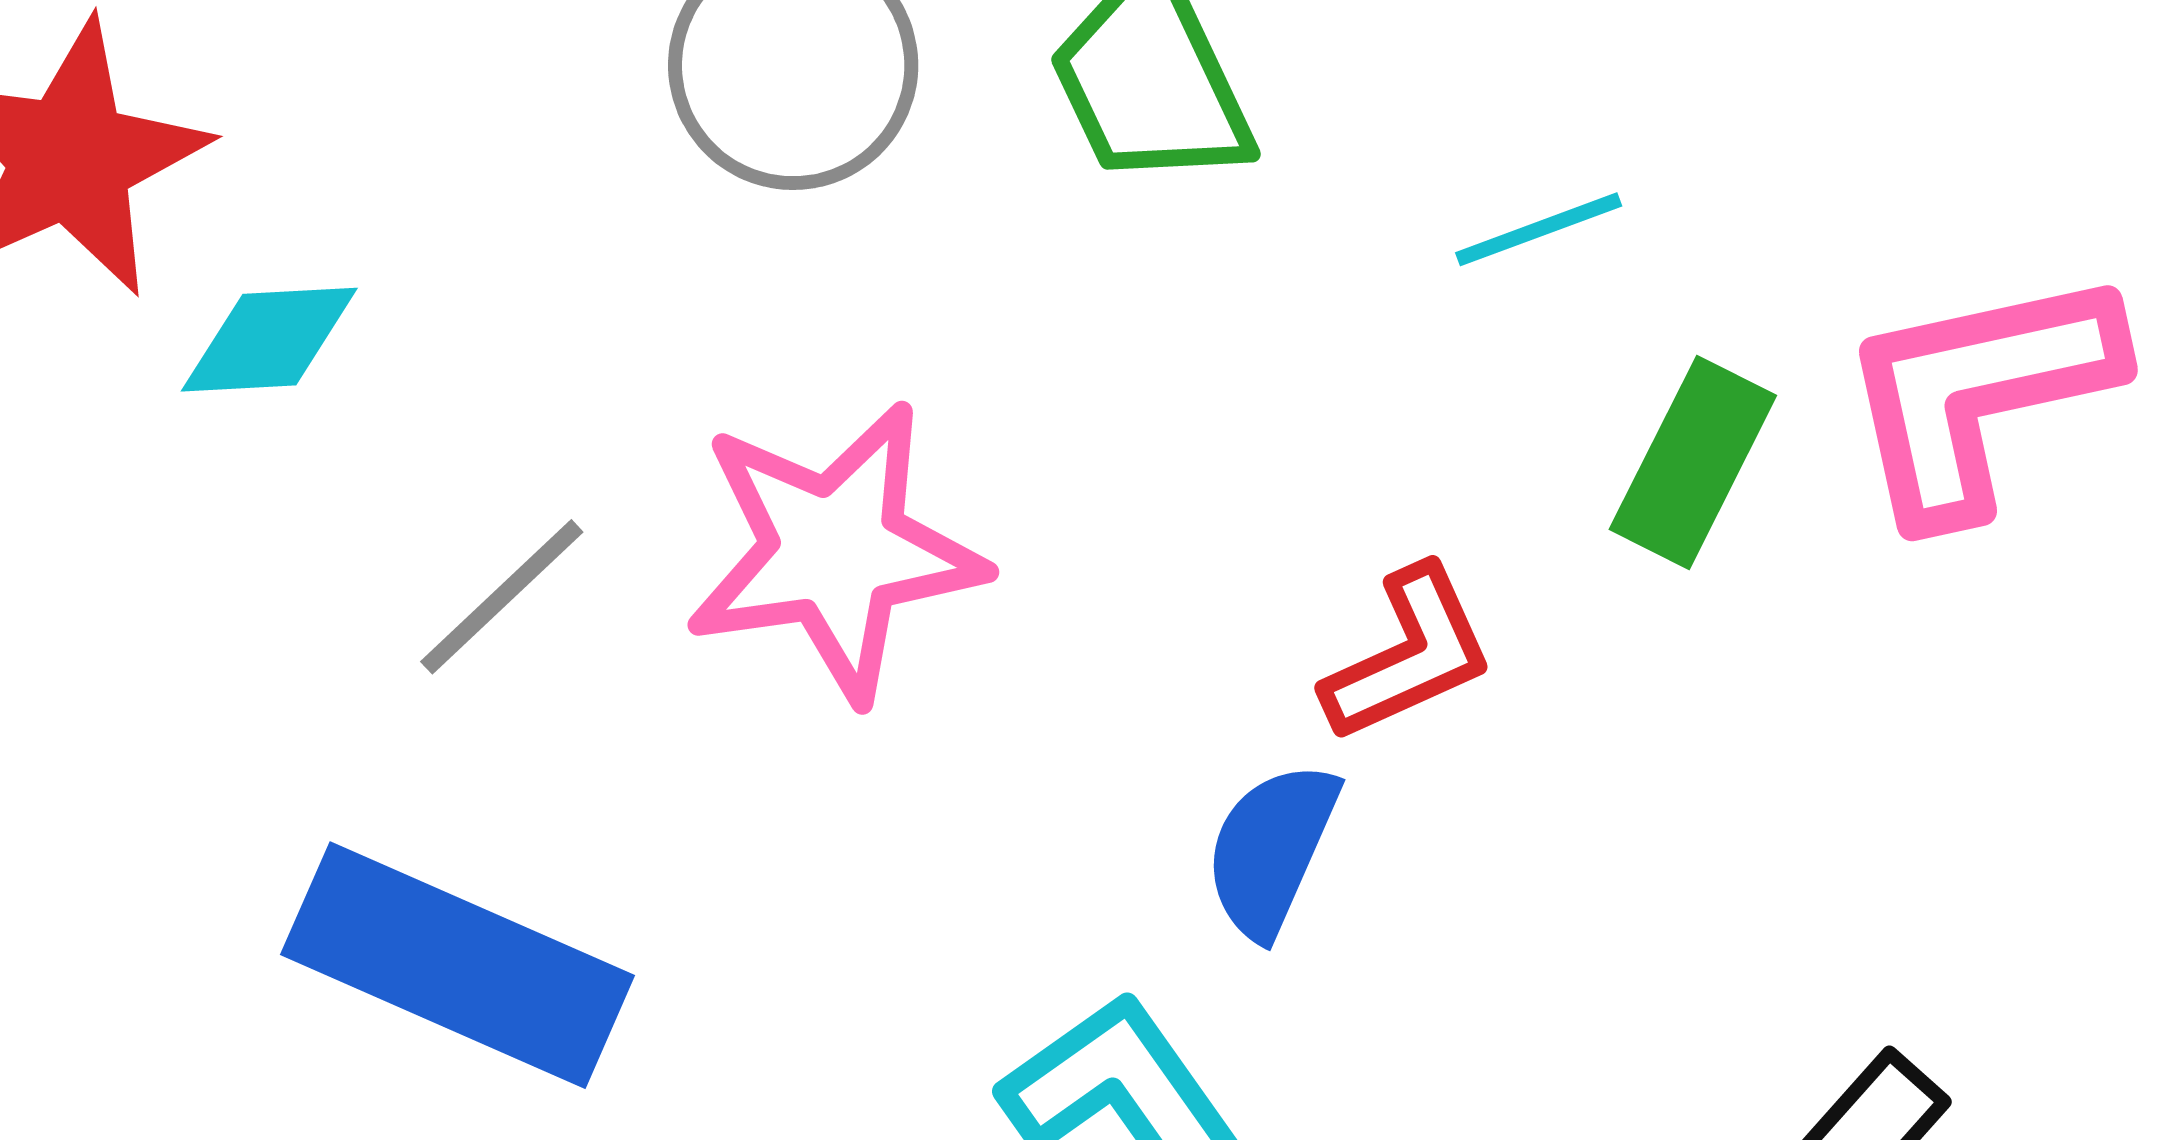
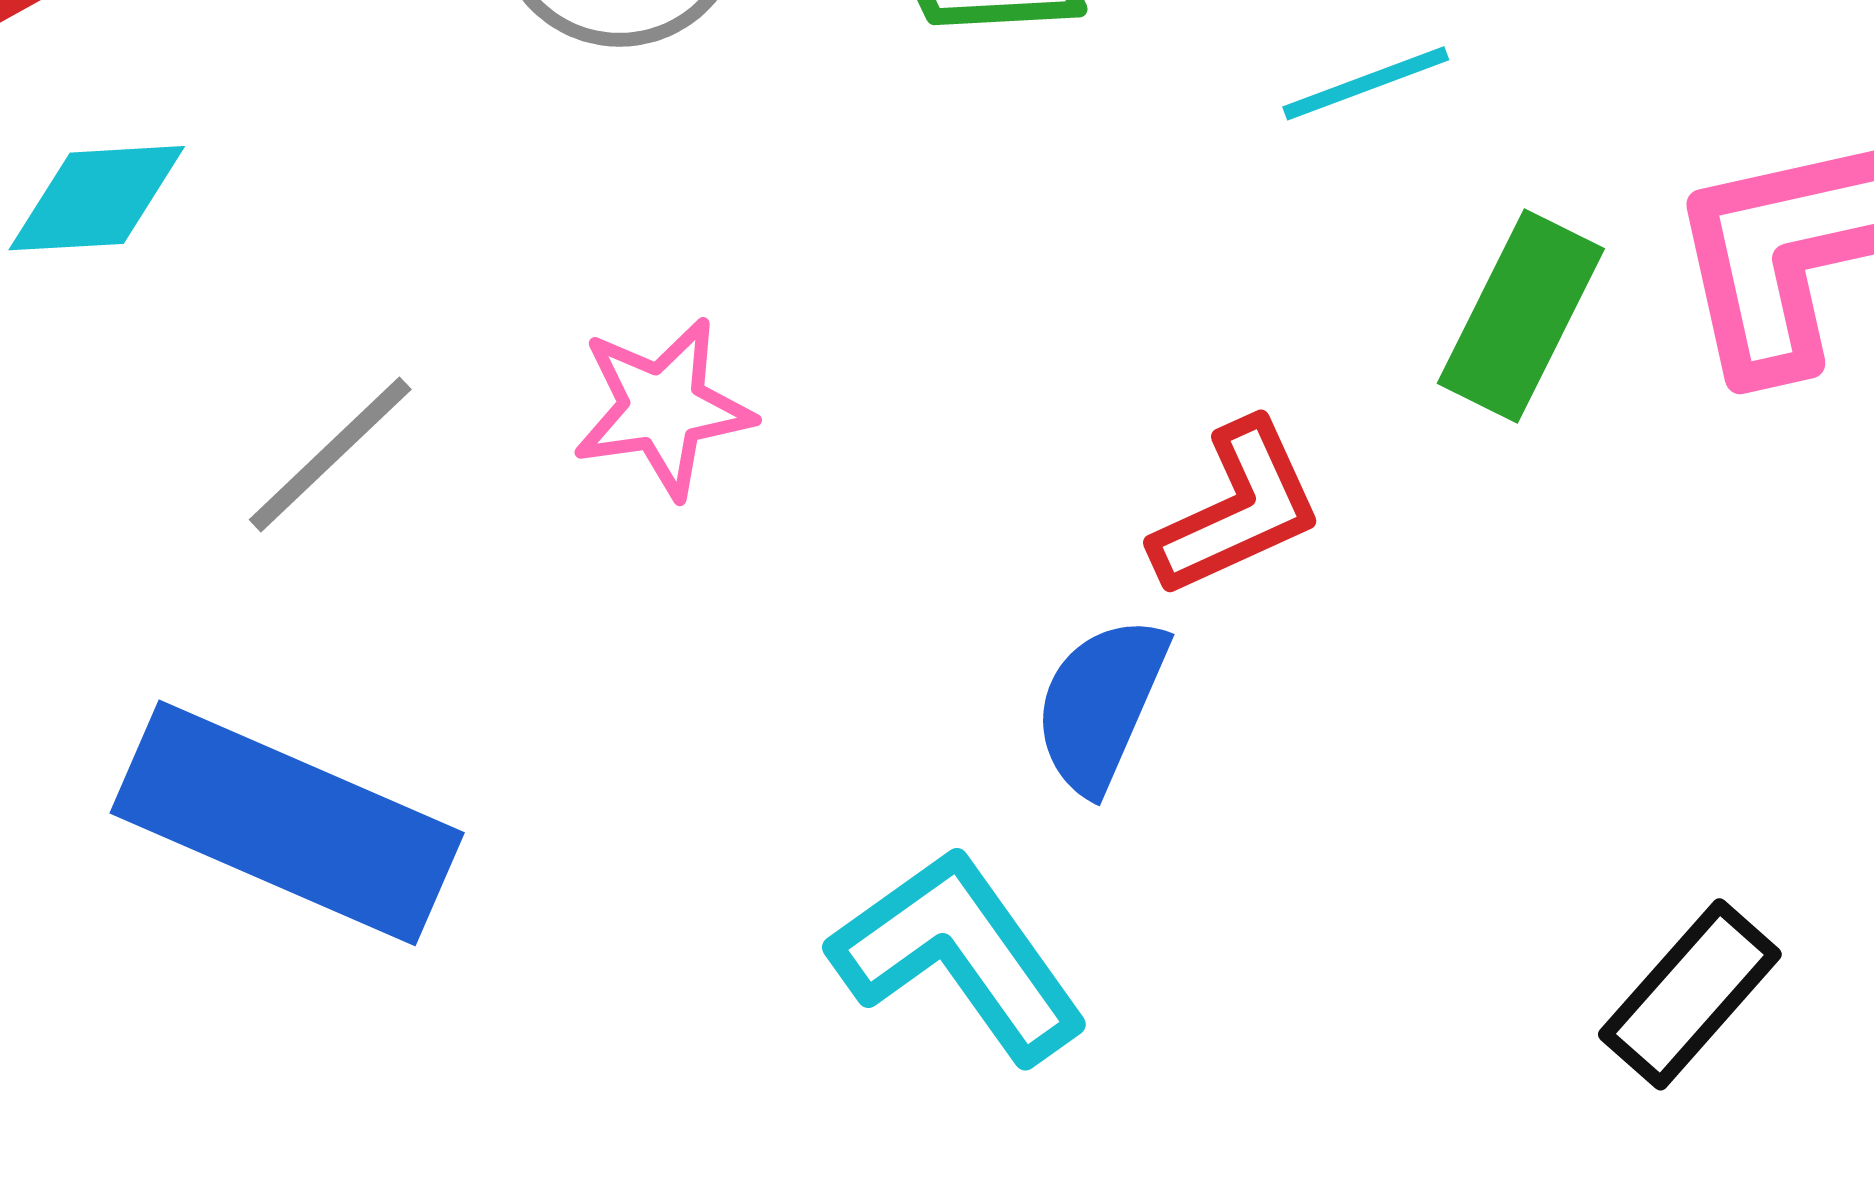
pink star: (835, 551) -> (663, 408), size x0.6

